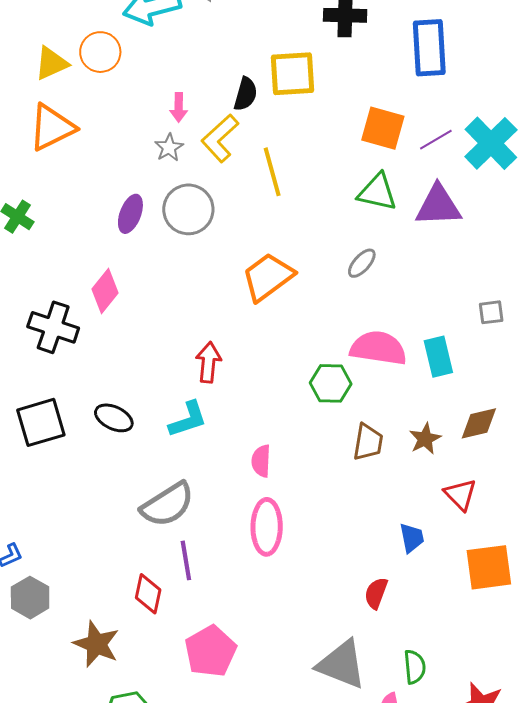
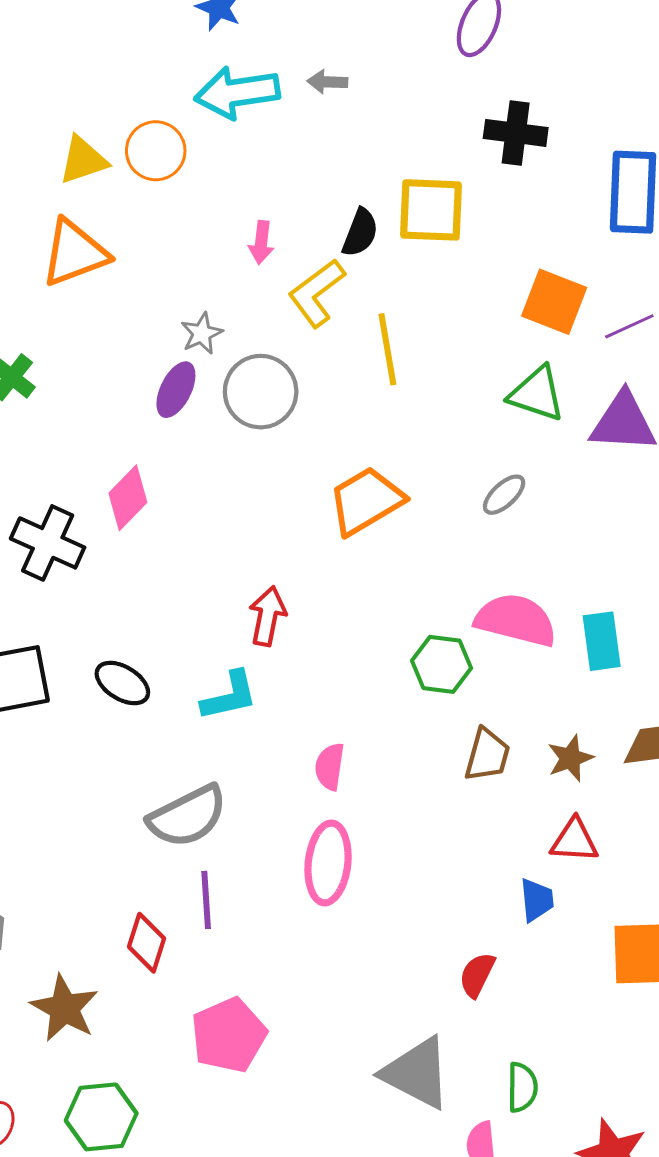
gray star: (169, 148) -> (202, 333), moved
red triangle: (460, 495) -> (574, 840), moved, turned -48

